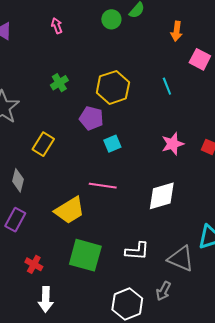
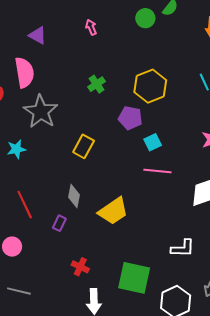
gray diamond: (18, 180) -> (74, 196), moved
pink line: (103, 186) -> (157, 171), moved
purple rectangle: (15, 220) -> (59, 223), size x0.7
green square: (85, 255) -> (134, 278), moved

